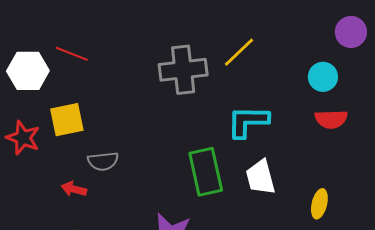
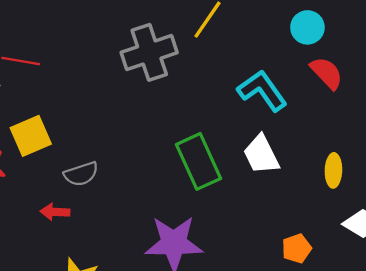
red semicircle: (331, 119) -> (327, 73), turned -120
cyan L-shape: (248, 122) -> (262, 91), moved, turned 66

